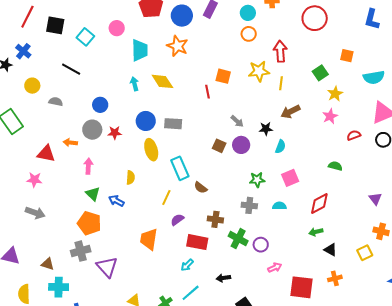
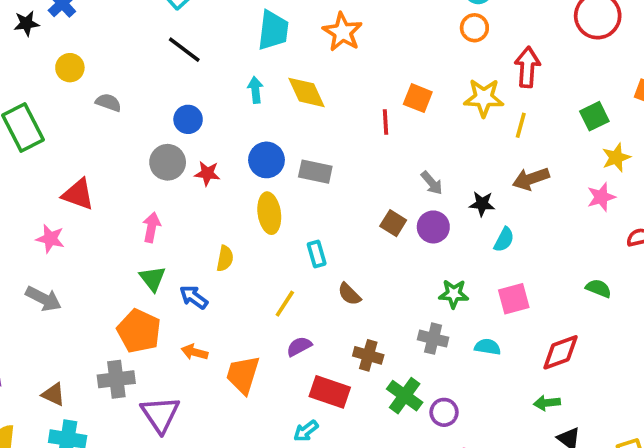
black line: (71, 69) -> (184, 50), moved
orange arrow: (70, 143) -> (195, 352), moved
cyan rectangle: (180, 168) -> (317, 254), size x0.6

